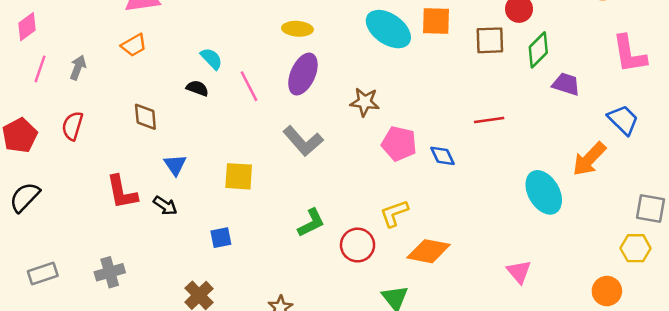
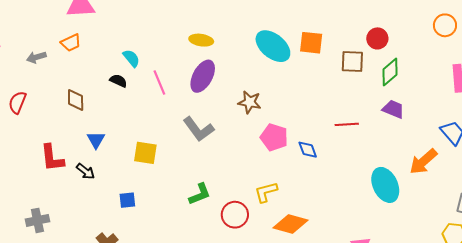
gray arrow: (78, 68) -> (36, 57), moved, turned -132
purple trapezoid: (566, 84) -> (393, 109), moved

